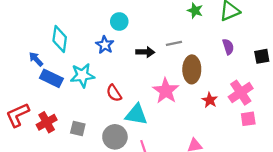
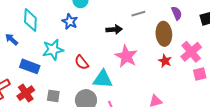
gray line: (174, 43) -> (138, 14), moved
black arrow: (145, 52) -> (114, 30), moved
brown ellipse: (192, 69) -> (164, 34), moved
blue rectangle: (51, 78) -> (30, 66), moved

